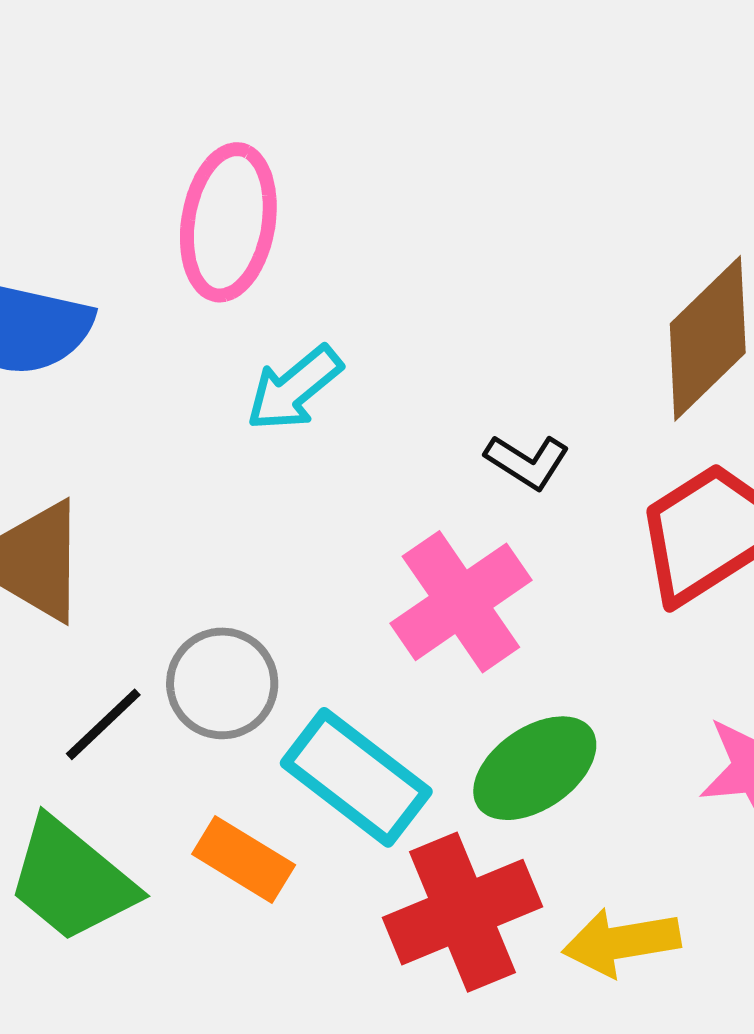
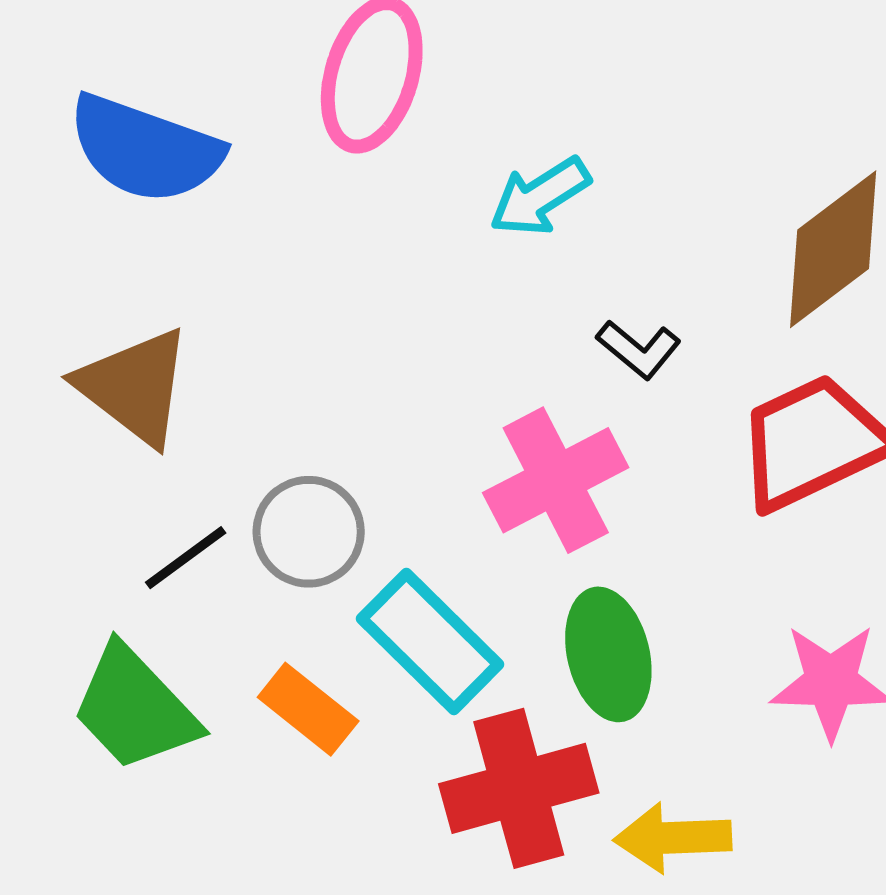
cyan arrow: (294, 388) -> (540, 197), moved
green ellipse: (535, 768) -> (608, 654), turned -76

